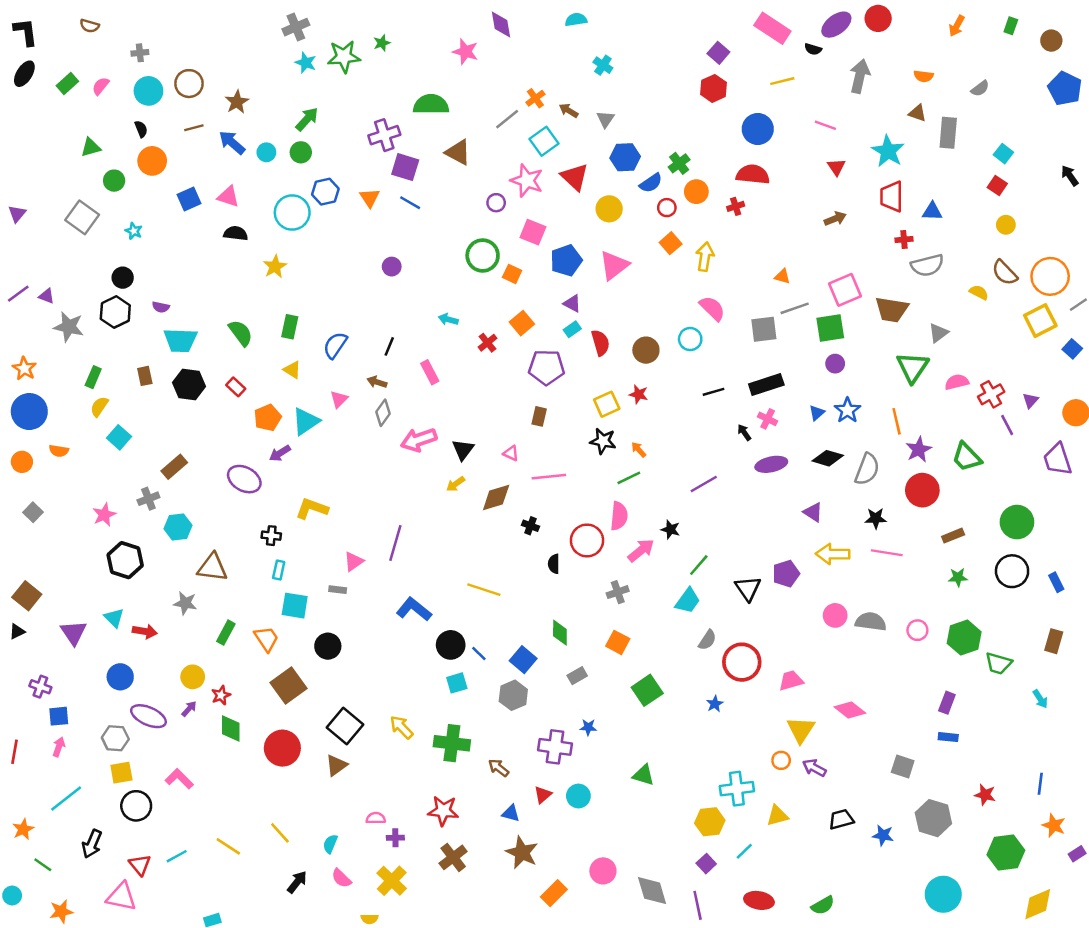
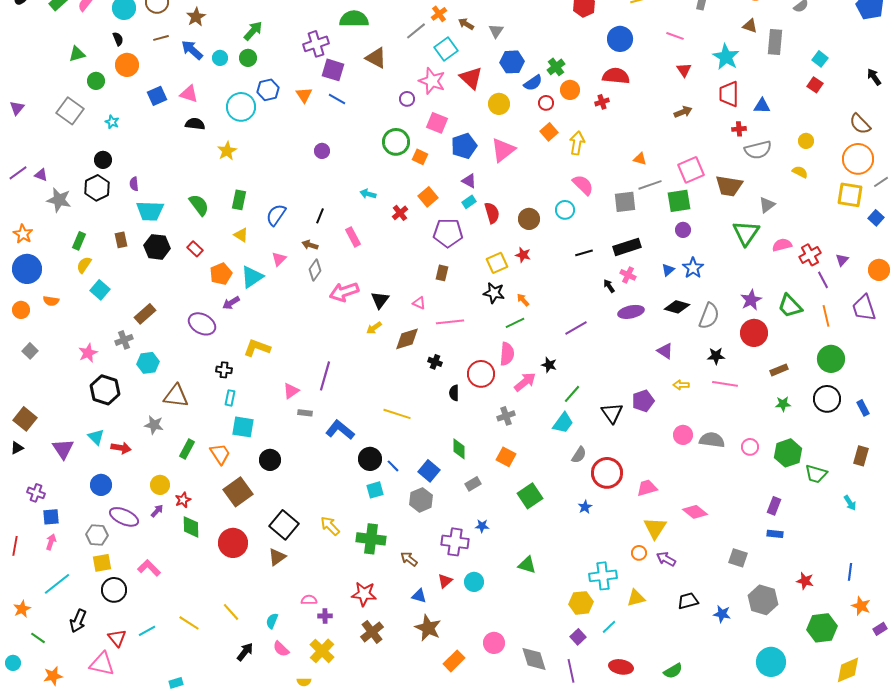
yellow circle: (1006, 225) -> (806, 141), moved
brown semicircle: (1005, 273) -> (860, 124), moved
purple semicircle: (161, 307) -> (134, 184), turned 72
yellow square: (1040, 321) -> (850, 195), turned 36
orange line: (897, 421) -> (826, 316), moved
yellow arrow: (833, 554) -> (681, 385), size x0.6
gray rectangle: (338, 590) -> (305, 413), moved

